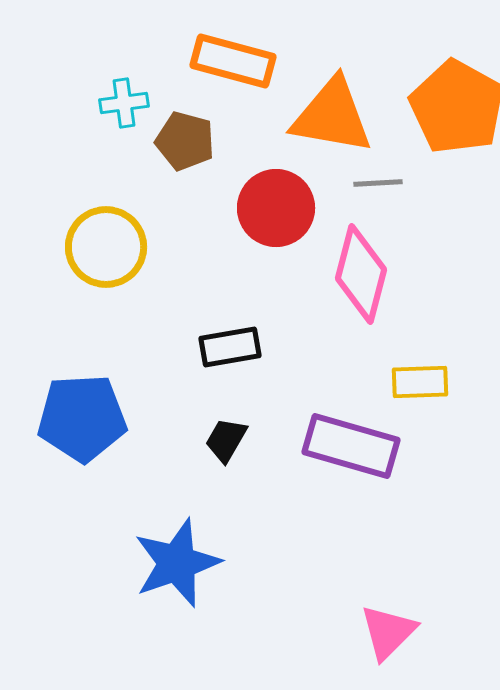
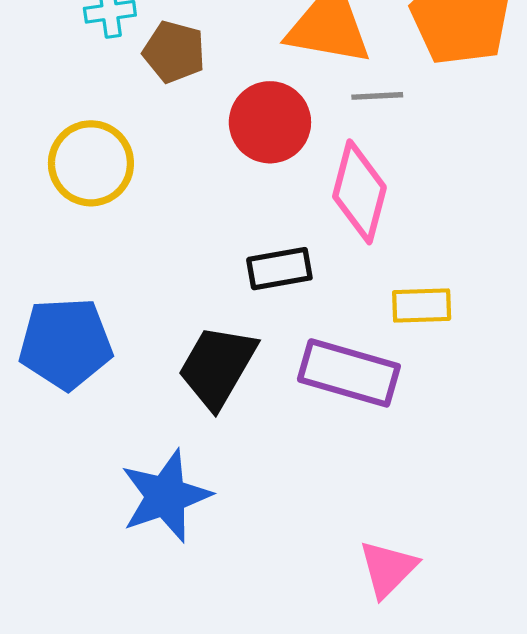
black rectangle: (230, 347) -> (279, 269), moved
black trapezoid: (226, 440) -> (217, 367), size x1.8

